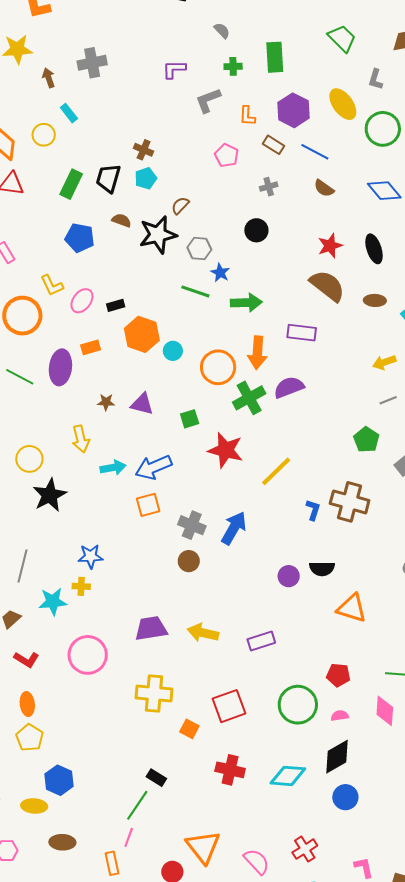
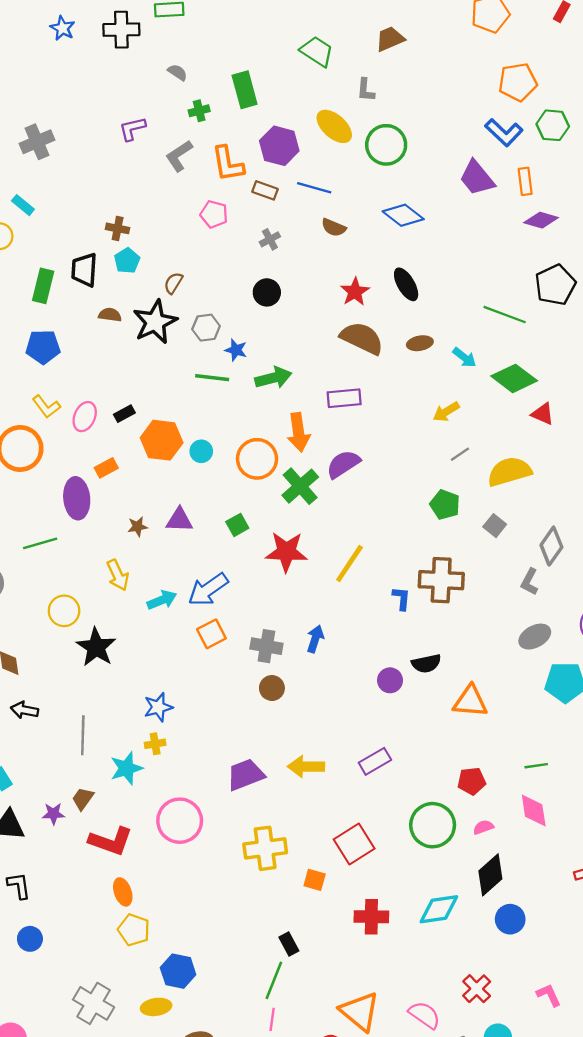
orange L-shape: (247, 116) -> (228, 164), size x1.6
blue pentagon: (80, 238) -> (43, 347), moved
green line: (20, 377) -> (40, 543), moved, turned -32
blue arrow: (234, 528) -> (315, 639), size x0.7
red L-shape: (26, 659) -> (111, 841), size x1.5
black rectangle: (156, 778) -> (289, 944), turned 42

